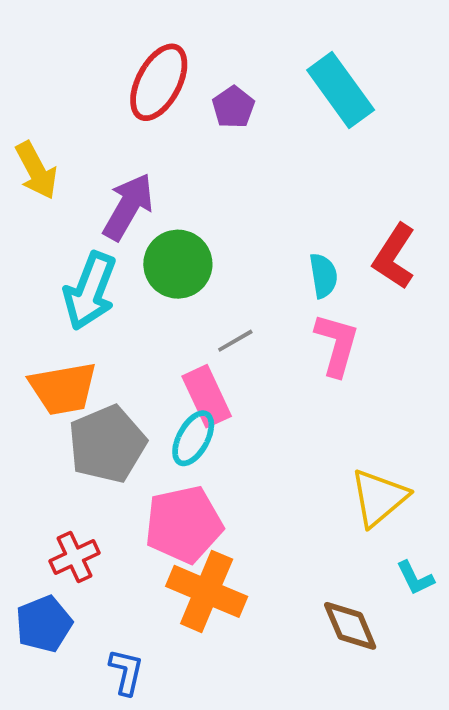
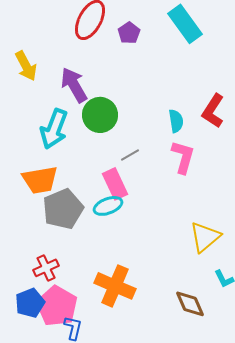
purple arrow: (128, 207) -> (74, 85), turned -60
cyan ellipse: (193, 438) -> (108, 206), turned 40
pink pentagon: (184, 524) -> (57, 306), moved, turned -30

